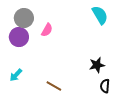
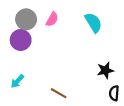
cyan semicircle: (100, 15) -> (93, 23), moved
pink semicircle: (47, 30) -> (52, 19), moved

